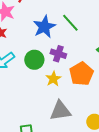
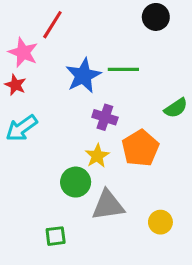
green line: (70, 23) -> (123, 69), turned -48
green circle: (34, 60) -> (76, 182), moved

